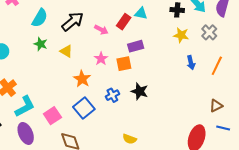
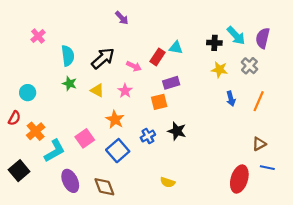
cyan semicircle: (40, 18) -> (68, 56), turned -36
pink star: (101, 59) -> (125, 91), moved
pink square: (52, 116) -> (85, 138), moved
purple ellipse: (26, 133) -> (70, 181), moved

